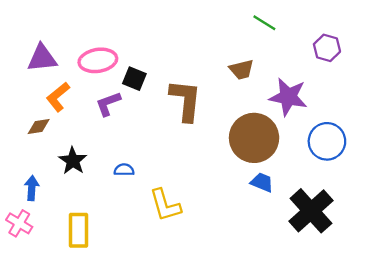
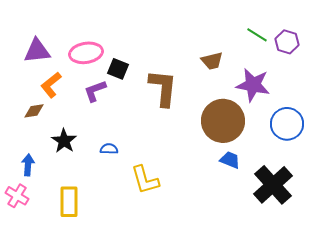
green line: (264, 23) -> (257, 35), moved

